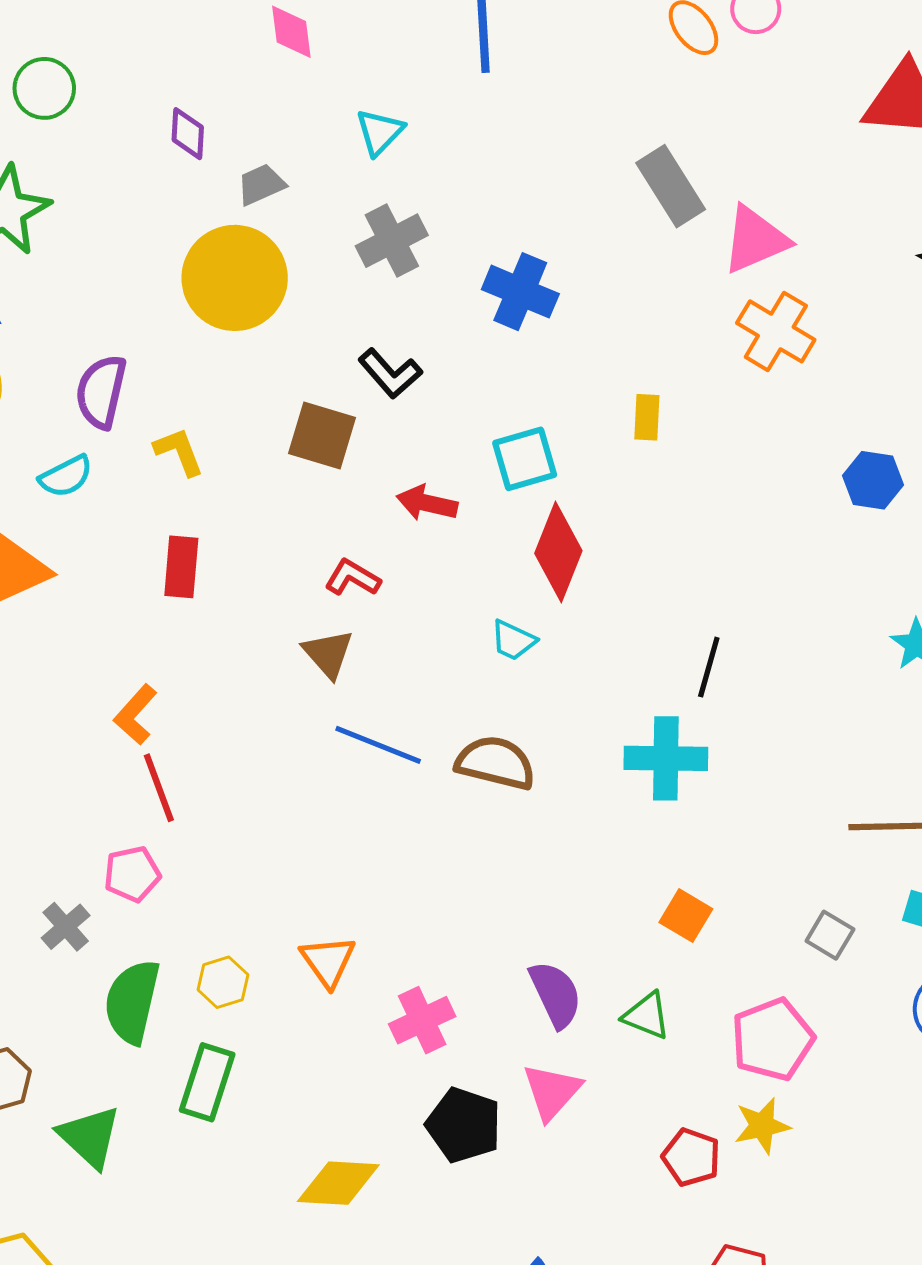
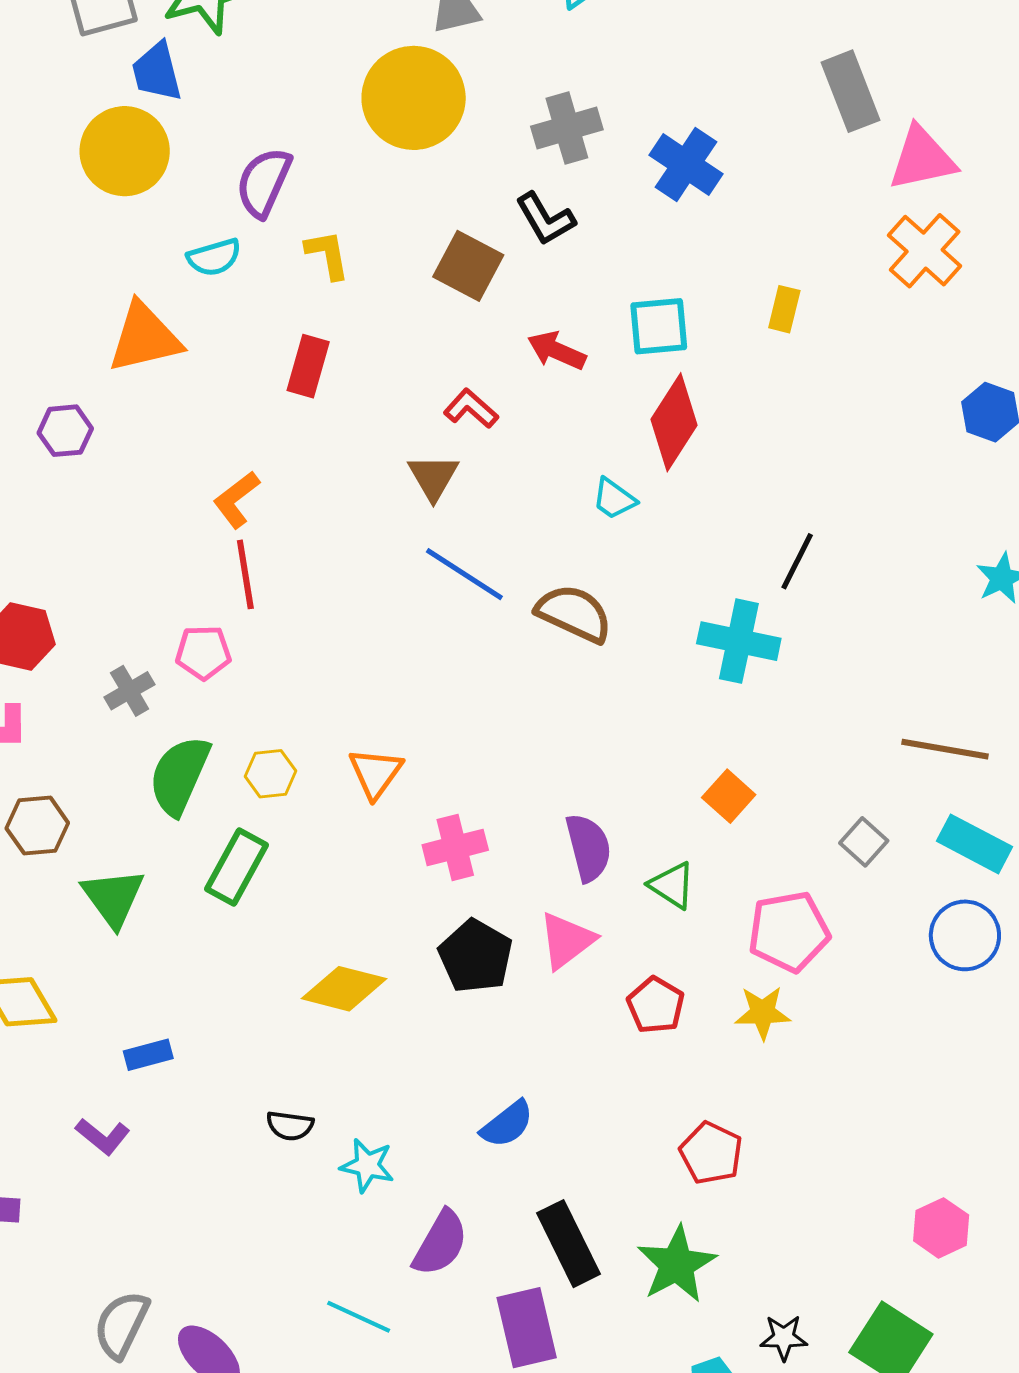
gray cross: (392, 241) -> (567, 128), moved
red pentagon: (691, 1157) -> (656, 1005), moved

